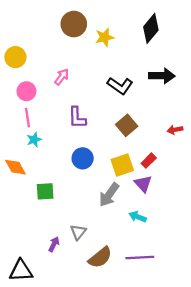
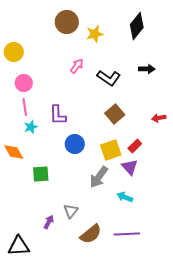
black arrow: (162, 76) -> (147, 69), size x0.7
pink arrow: (62, 77) -> (77, 66), moved
purple L-shape: (77, 118) -> (58, 115), moved

